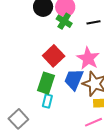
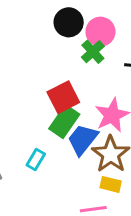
green rectangle: (46, 83) -> (64, 121), moved

